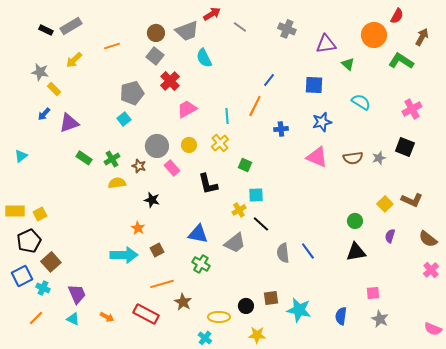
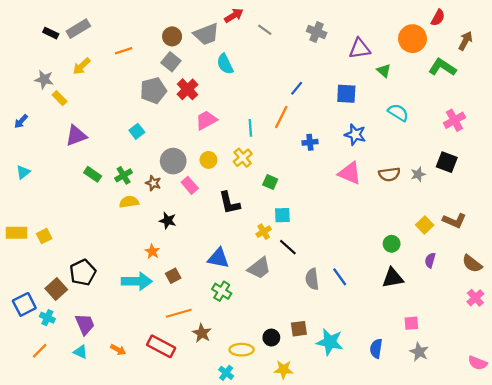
gray pentagon: (132, 93) -> (153, 90), moved
blue arrow: (44, 114) -> (21, 121), moved
blue star: (322, 122) -> (355, 135), turned 30
black pentagon: (29, 241) -> (83, 272), moved

